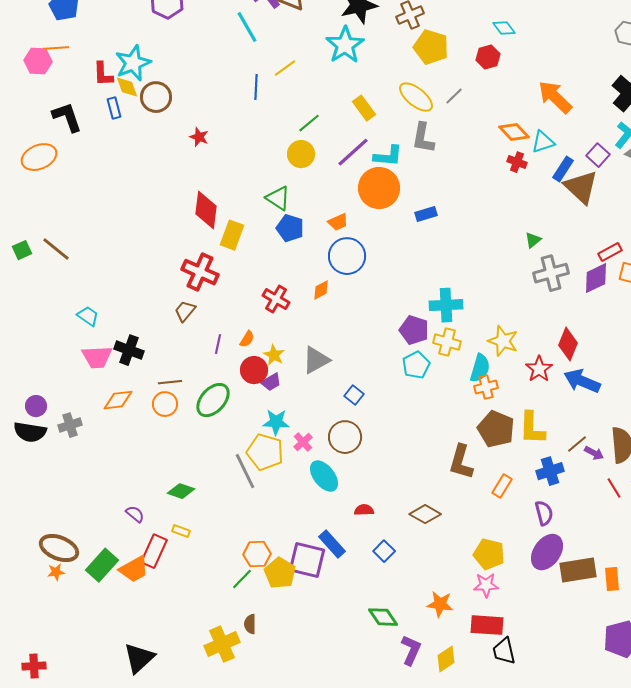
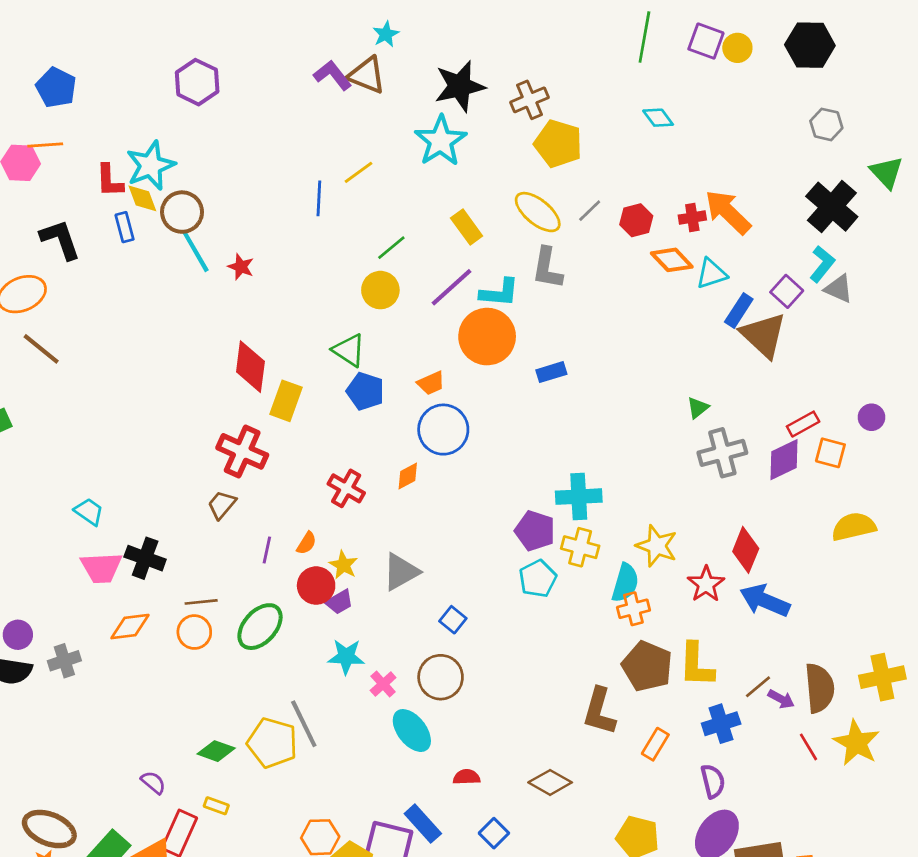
cyan line: (247, 27) -> (196, 252), moved
red hexagon: (488, 57) -> (636, 220), moved
red cross: (517, 162) -> (692, 218), moved, turned -30
brown line: (56, 249) -> (41, 349), moved
yellow pentagon: (265, 452) -> (272, 743), moved

